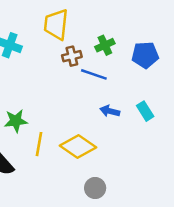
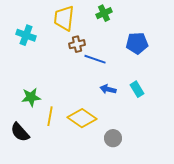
green cross: (105, 45) -> (104, 13), moved
gray circle: (95, 188) -> (113, 138), moved

